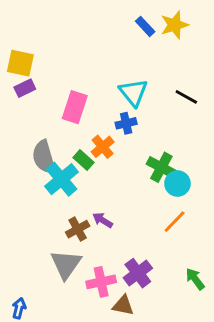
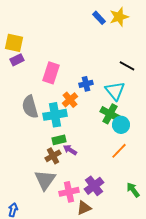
cyan triangle: (133, 92) -> (115, 91), moved
green rectangle: (84, 160) -> (59, 140), moved, turned -56
cyan cross: (61, 179) -> (55, 115), moved, turned 30
brown triangle: (123, 305) -> (84, 208), turned -35

